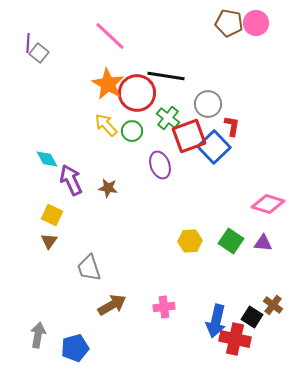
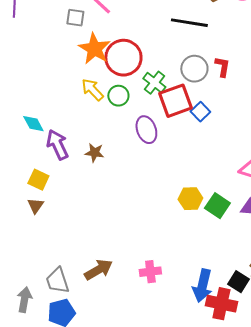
gray square: (39, 53) -> (75, 18), moved, turned -30
black line: (166, 76) -> (189, 23), moved
red L-shape: (232, 126) -> (222, 67), moved
blue square: (214, 147) -> (200, 112), size x0.6
yellow hexagon: (190, 241) -> (190, 199), moved
gray trapezoid: (89, 268) -> (57, 281), moved

